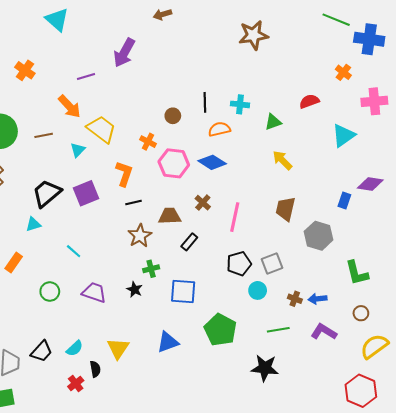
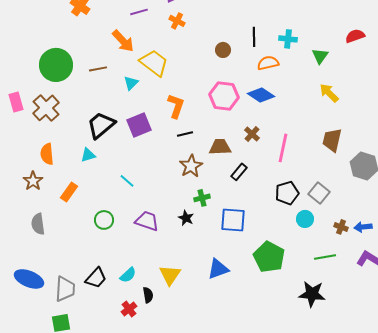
green triangle: (273, 122) -> (320, 56), turned -36
orange cross: (148, 142) -> (177, 21), moved
gray square: (272, 264) -> (319, 193), turned -30

